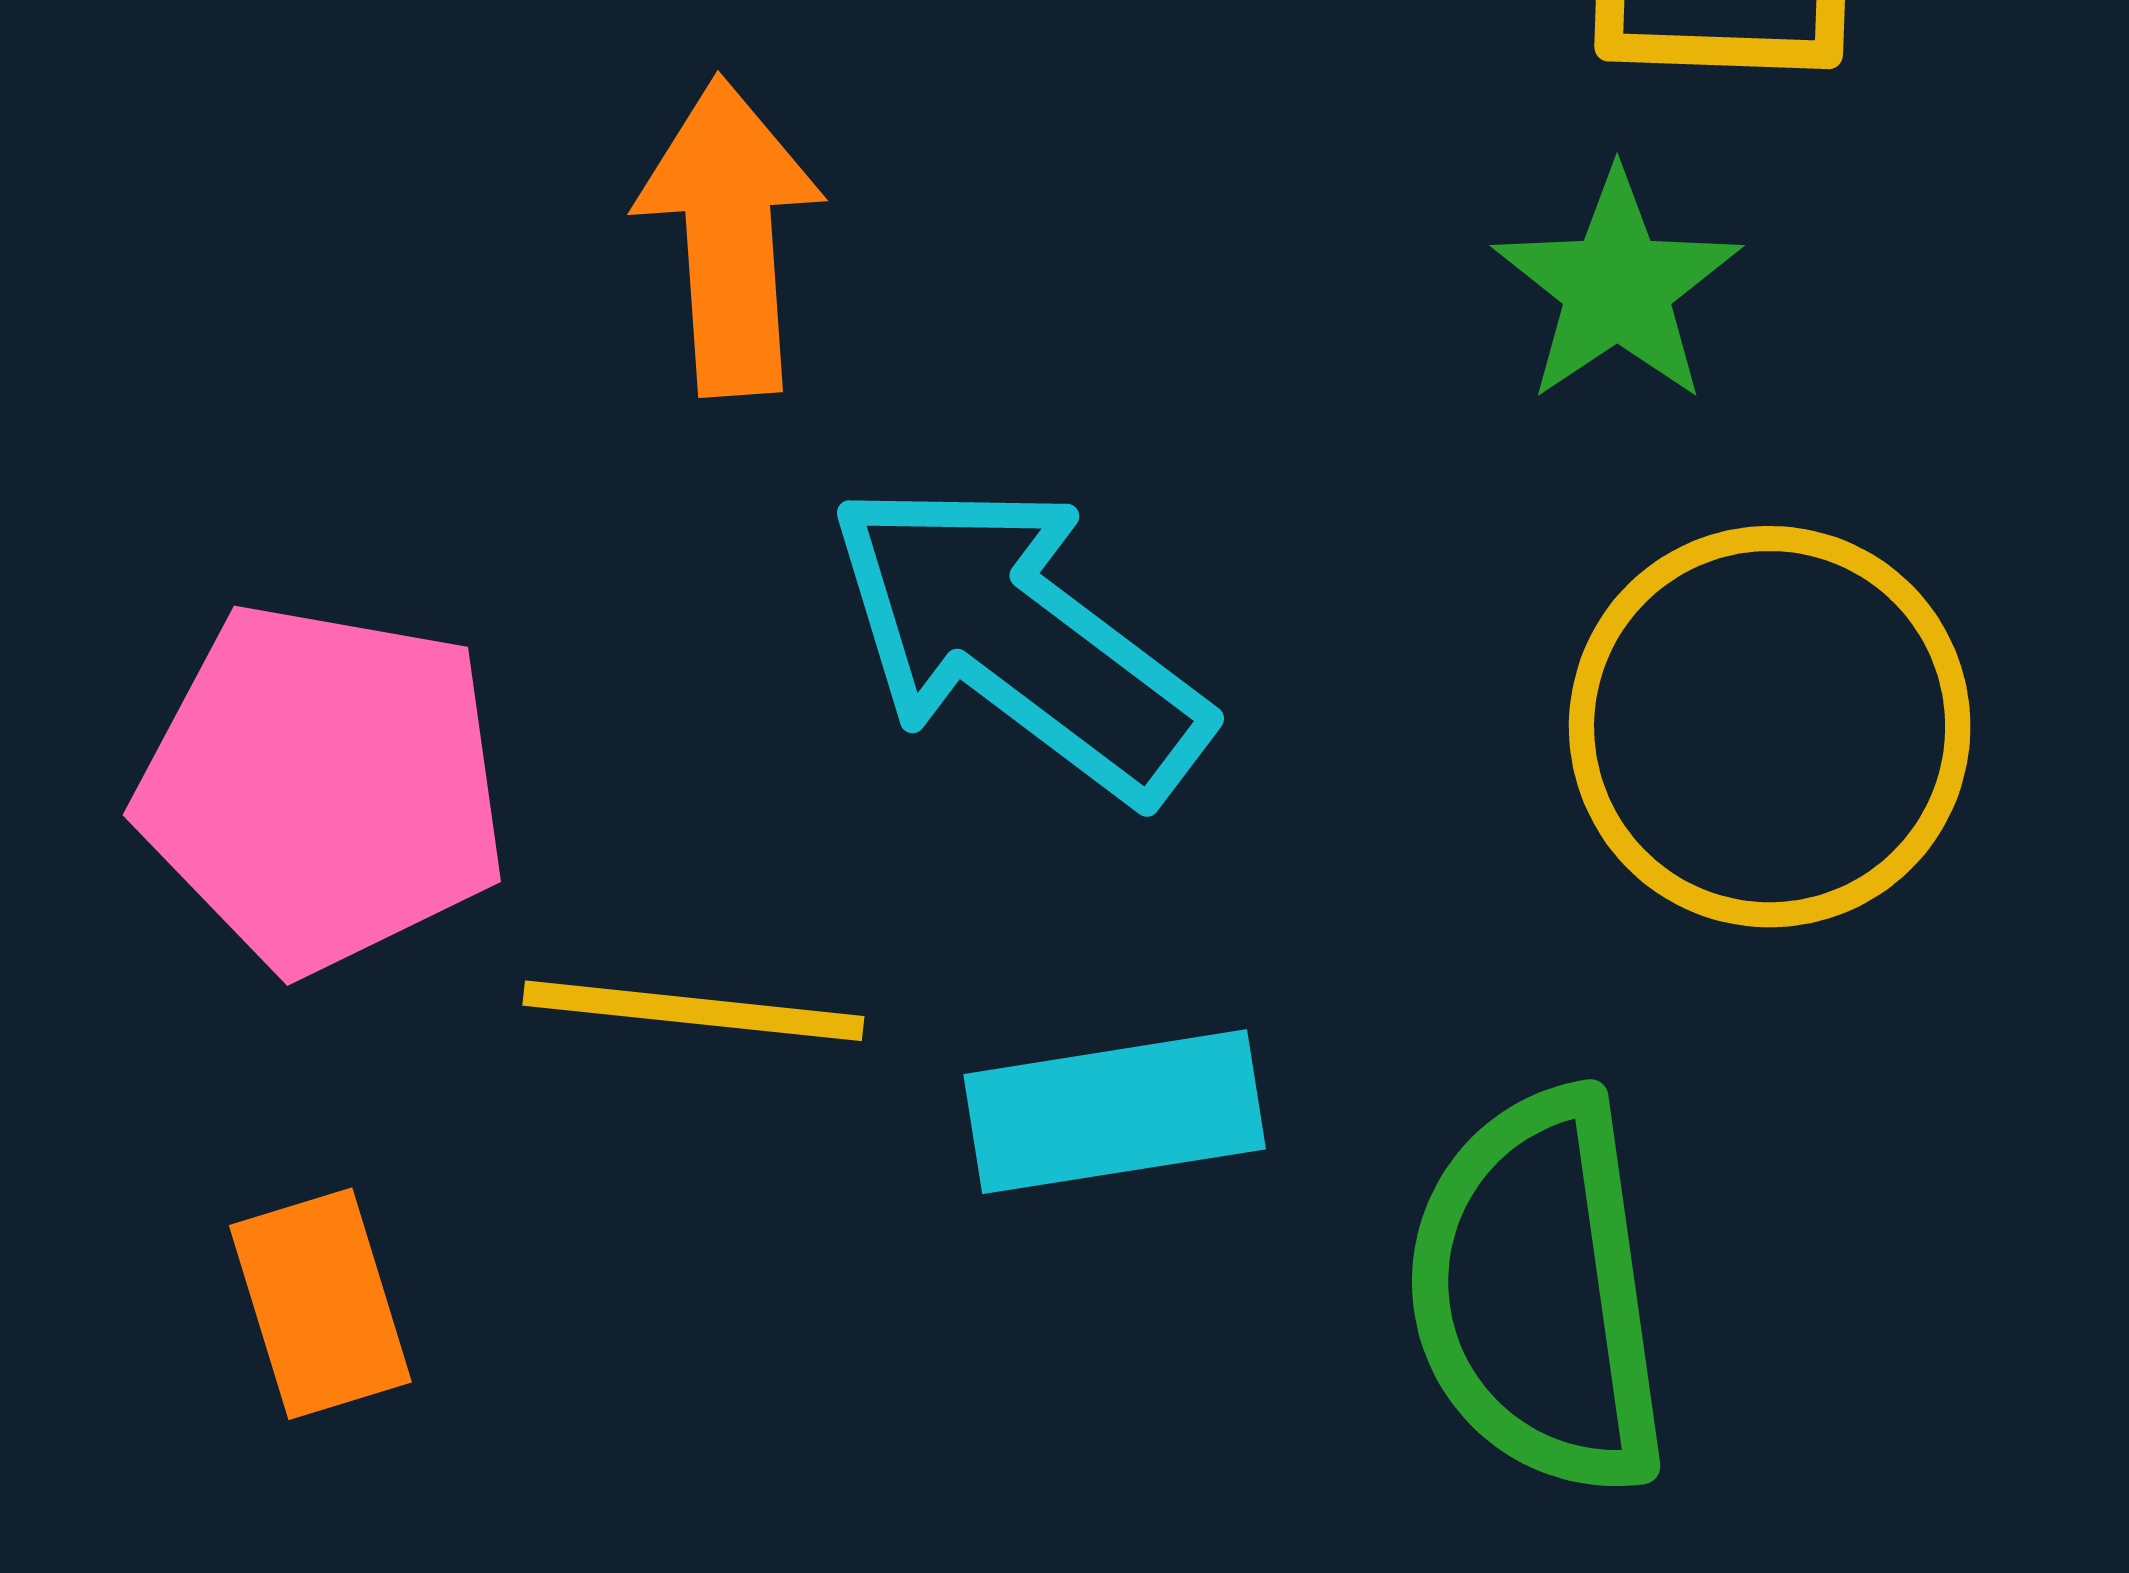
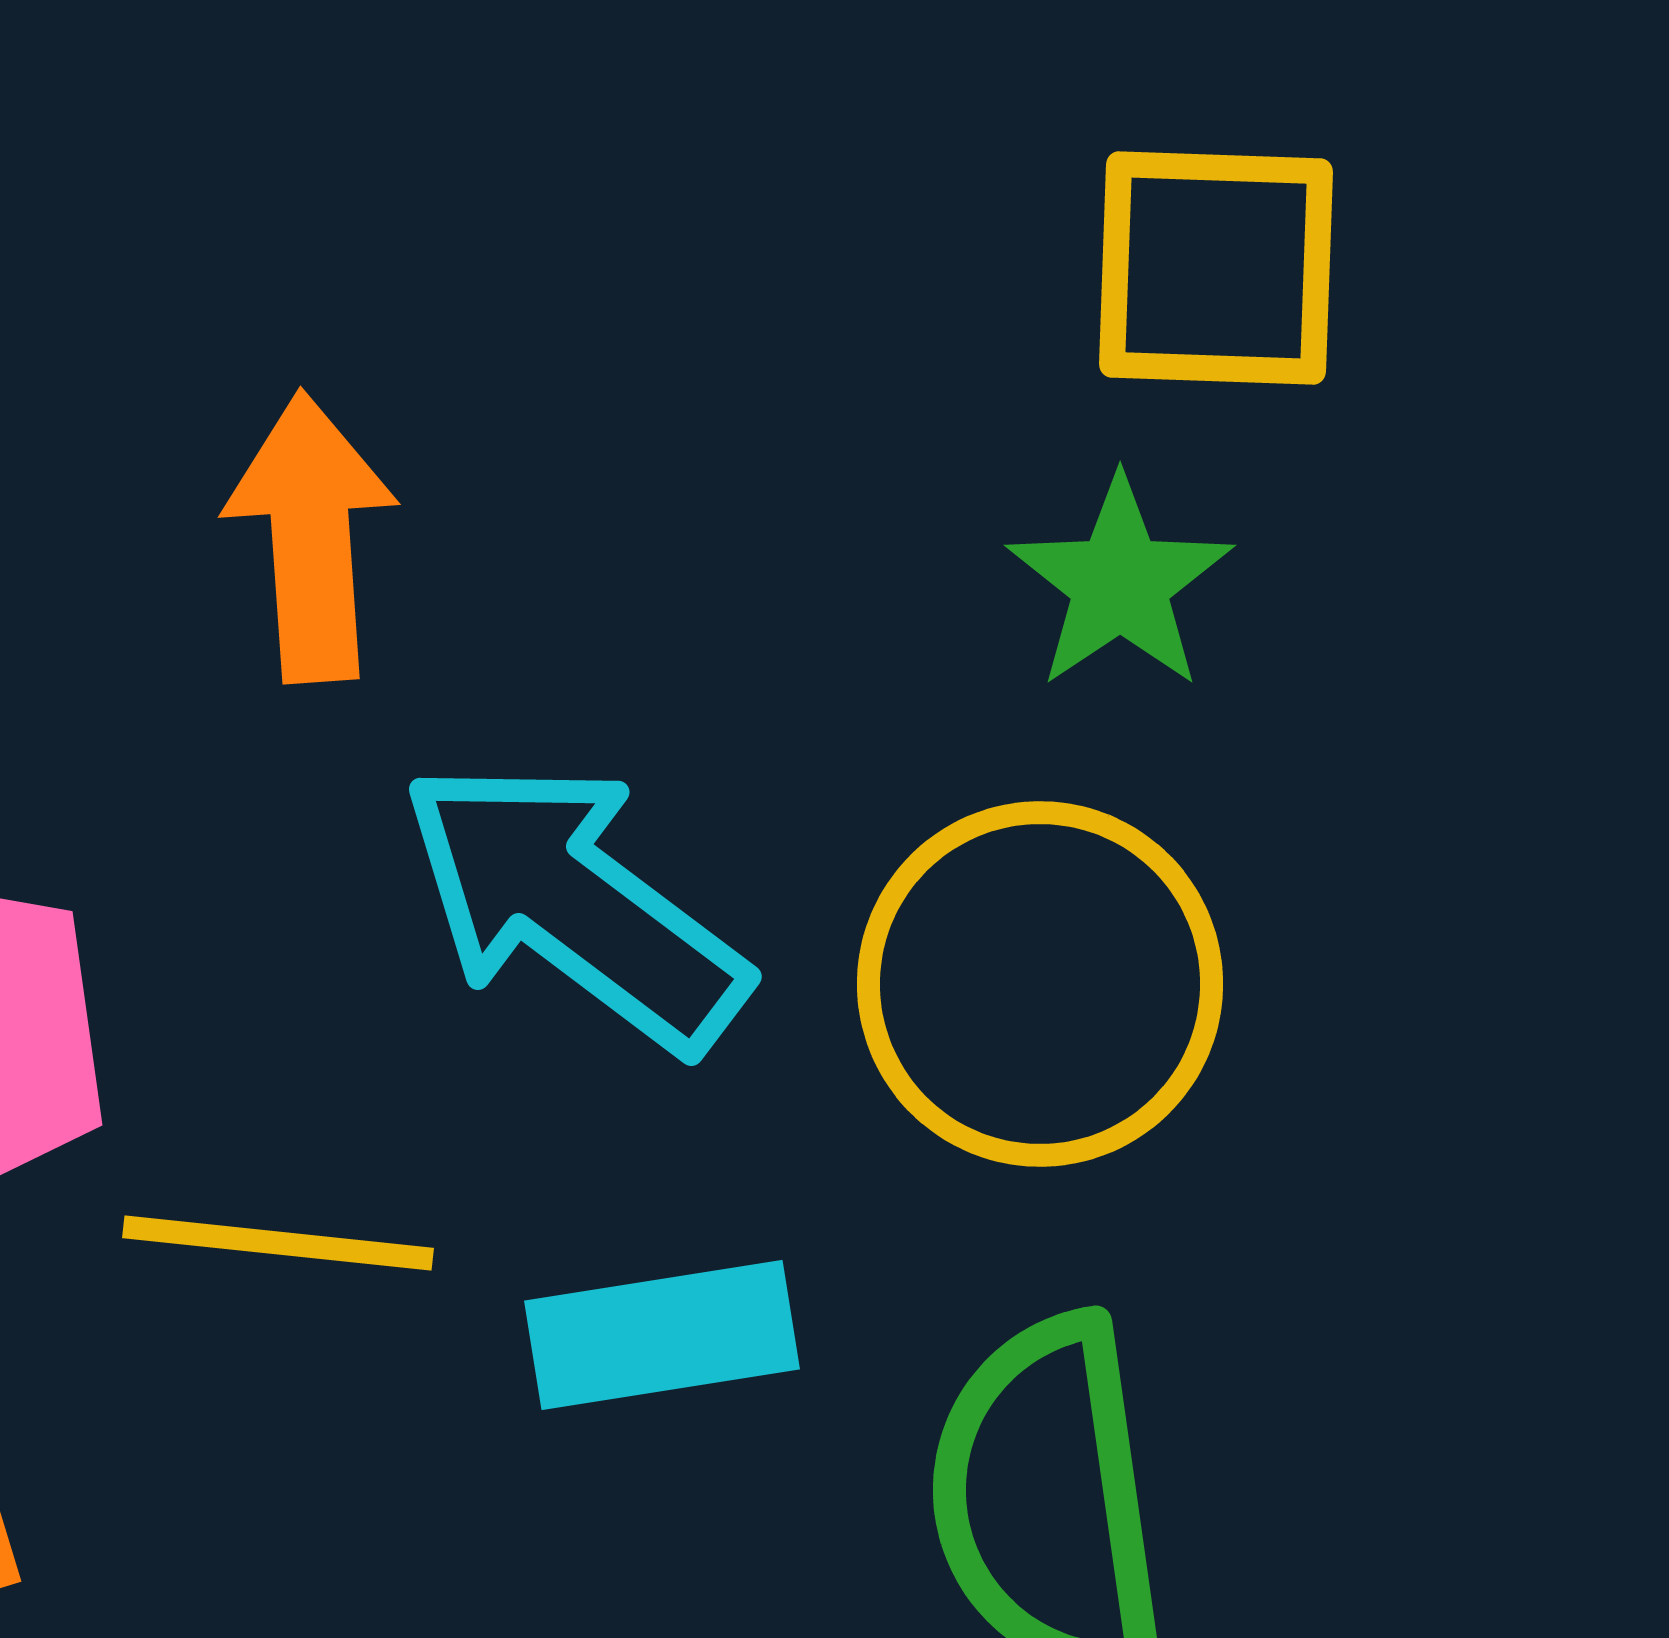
yellow circle: (1770, 727) -> (1040, 984), moved

